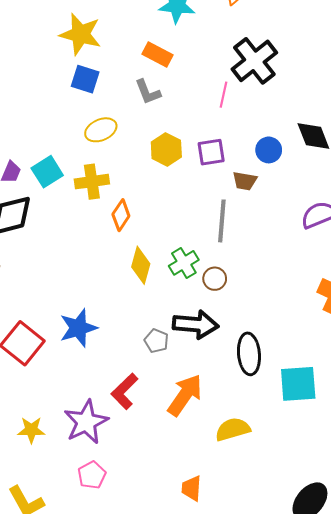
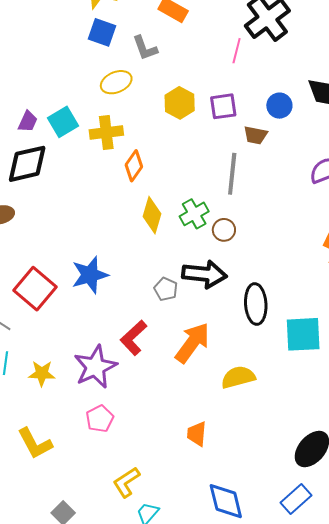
gray L-shape: (148, 92) -> (145, 48), moved

